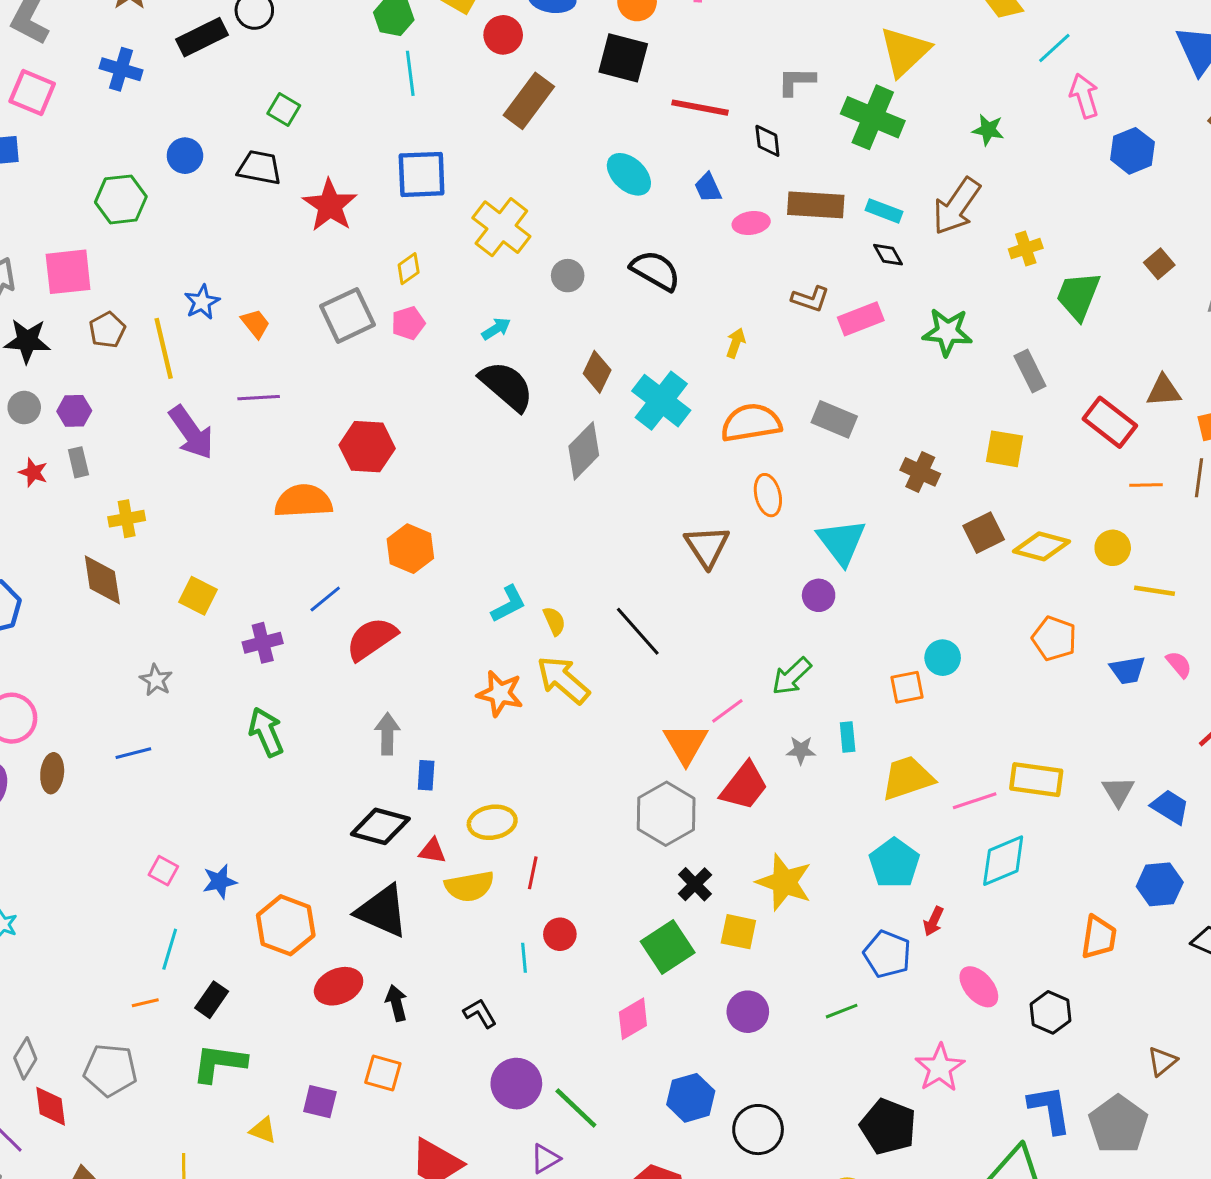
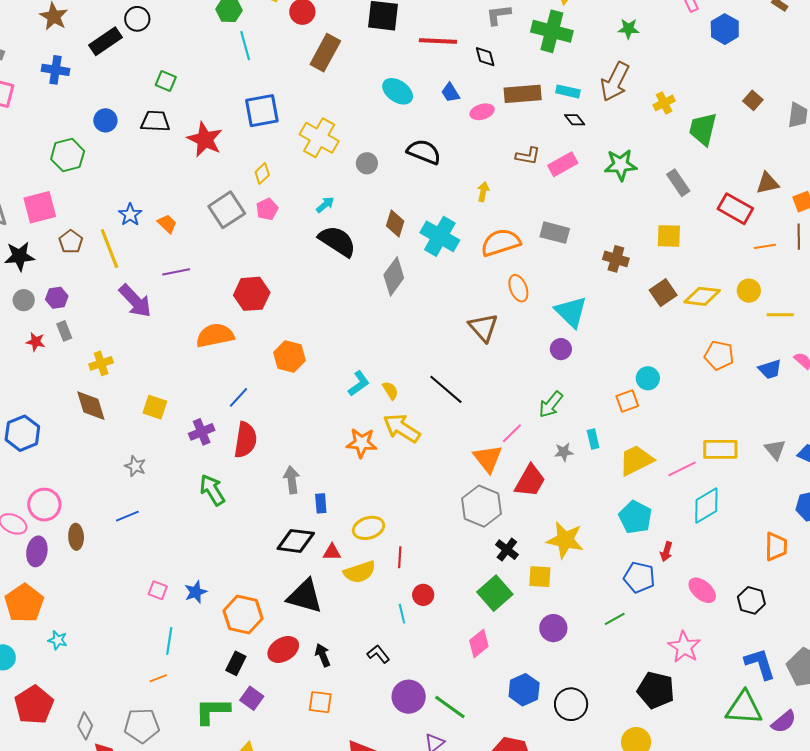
red semicircle: (372, 639) -> (245, 440), moved, turned 141
black rectangle: (212, 1000) -> (236, 663), moved
purple square: (320, 1102) -> (252, 698), moved, turned 30

